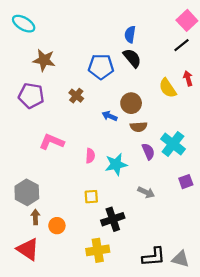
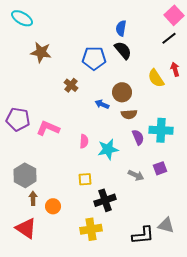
purple pentagon: (31, 96) -> (18, 119), moved
cyan cross: (173, 144) -> (161, 130), turned -35
purple square: (186, 182) -> (160, 168), moved
gray triangle: (180, 259) -> (166, 225), moved

